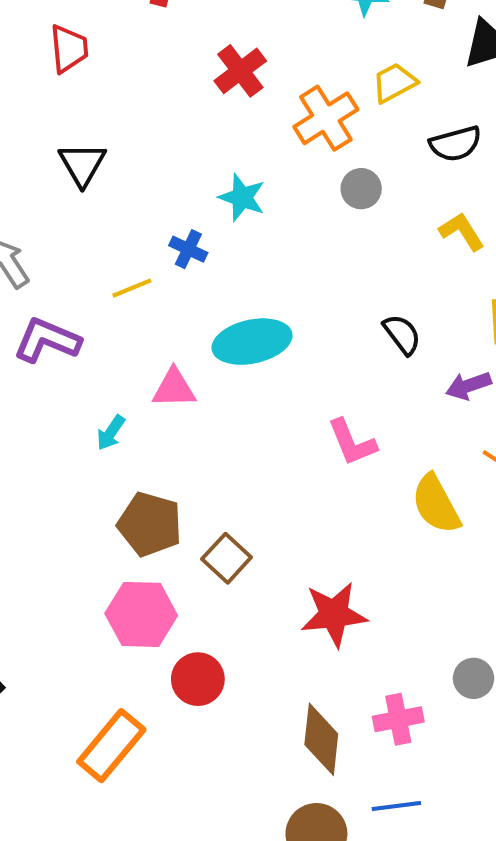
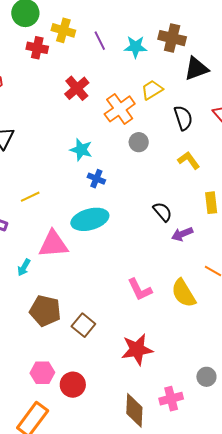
black semicircle: (455, 144) -> (183, 118), turned -90
blue cross: (188, 249) -> (96, 179), moved
purple arrow: (469, 386) -> (182, 234), moved
pink triangle: (174, 388) -> (53, 244), size x1.4
pink L-shape: (352, 442) -> (140, 290), moved
pink hexagon: (141, 614) -> (42, 373), moved, size x0.7

